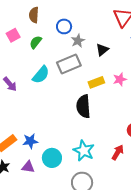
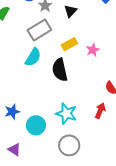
cyan semicircle: (41, 75) -> (33, 57), moved
pink star: (120, 79) -> (93, 50), moved
purple triangle: (28, 167) -> (14, 150), moved, turned 32

